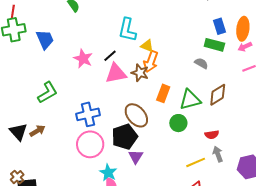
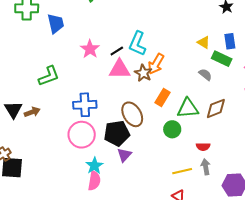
cyan L-shape: (127, 30) -> (137, 44), moved
yellow triangle: (147, 46) -> (204, 42), moved

